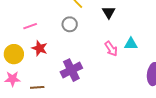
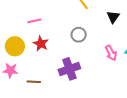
gray circle: (70, 24) -> (79, 35), moved

